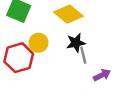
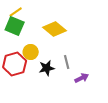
black star: (76, 43) -> (47, 68), moved

